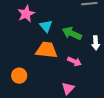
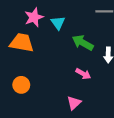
cyan triangle: (46, 26) -> (58, 23), moved
orange trapezoid: (47, 50) -> (22, 43), moved

